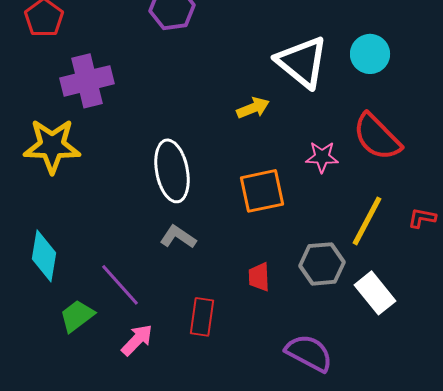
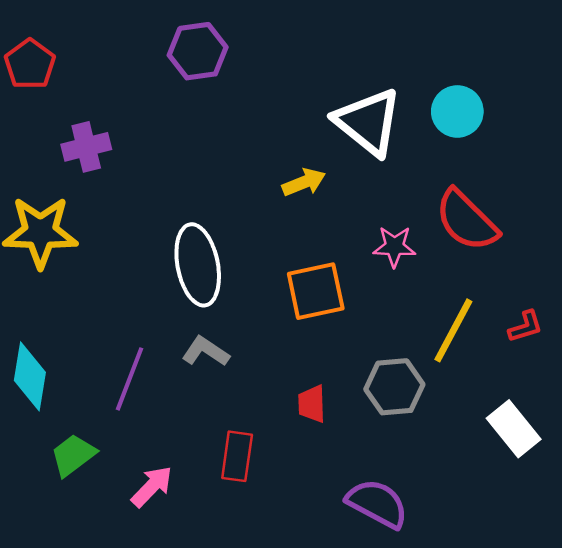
purple cross: (87, 81) -> (86, 147), size x0.7
red L-shape: (422, 218) -> (526, 327), turned 152
purple line: (120, 285) -> (129, 379), moved, turned 63
white rectangle: (375, 293) -> (514, 429), moved

